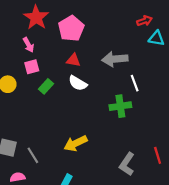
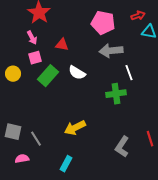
pink pentagon: (71, 28) -> (103, 23), moved, turned -30
red triangle: (73, 60) -> (62, 45), moved
green rectangle: (46, 86) -> (48, 76), size x1.5

